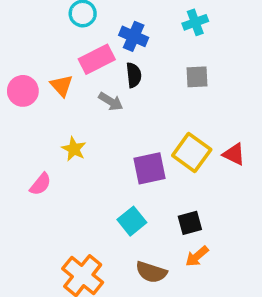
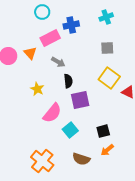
blue cross: (134, 36) -> (71, 25), turned -35
black semicircle: (134, 75) -> (68, 81), moved
yellow square: (192, 152) -> (109, 78), moved
pink semicircle: (40, 184) -> (52, 113), moved, size x1.5

